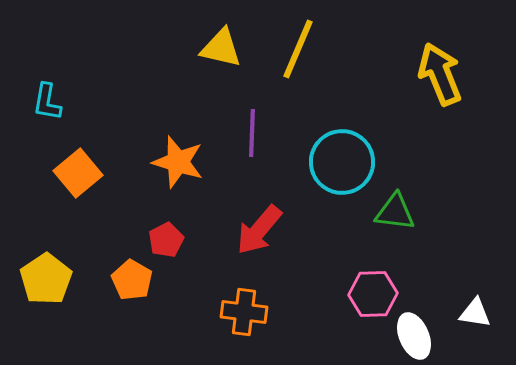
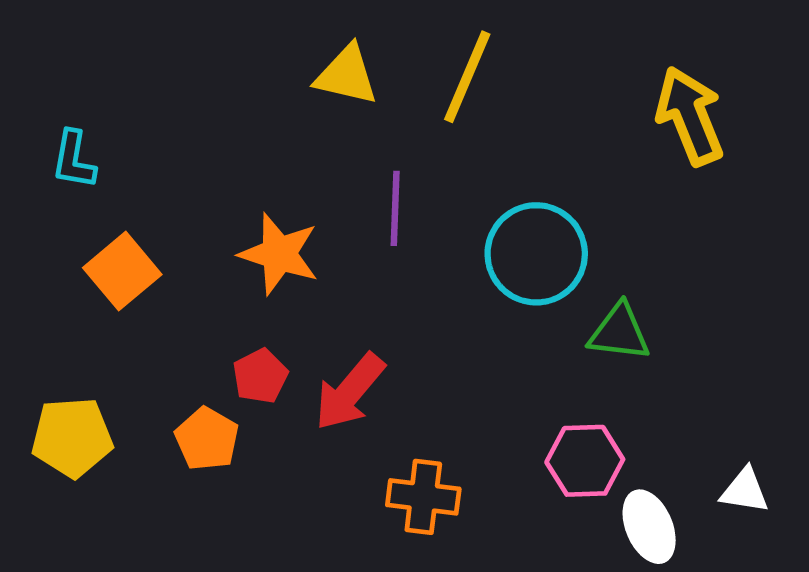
red arrow: (259, 230) -> (350, 392), moved
yellow pentagon: (46, 279) -> (72, 437), turned 30
orange cross: (244, 312) -> (423, 497), moved

